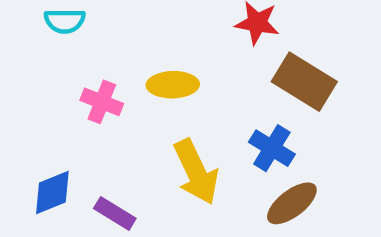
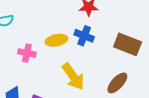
brown rectangle: (304, 82) -> (128, 44), moved
blue cross: (272, 148) -> (84, 36), moved

